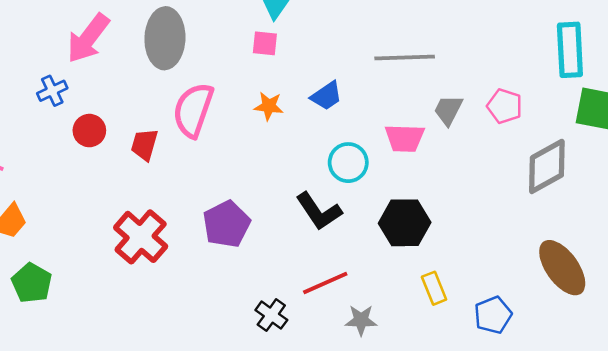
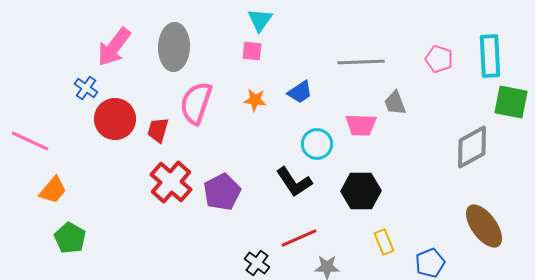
blue cross: (52, 91) -> (86, 88), turned -30
pink pentagon: (505, 106) -> (439, 59), moved
gray trapezoid: (448, 110) -> (395, 103), turned -48
red circle: (89, 131) -> (115, 119), size x1.6
red cross: (141, 237) -> (171, 182), moved

